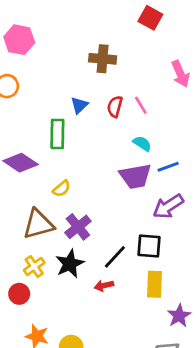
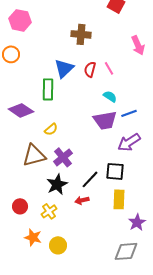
blue triangle: (79, 105) -> (64, 68), size x1.5
yellow cross: (34, 266) -> (49, 211), moved

